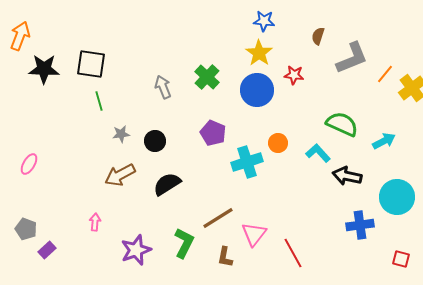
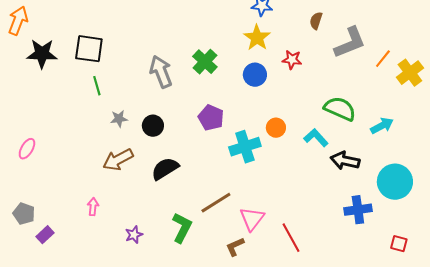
gray arrow: (163, 87) -> (161, 72), size x1.4
blue circle: (257, 90) -> (255, 75), size x0.7
purple star: (136, 250) -> (134, 235), size x0.6
brown L-shape: (225, 257) -> (235, 247), moved, turned 55

